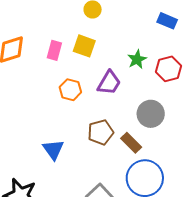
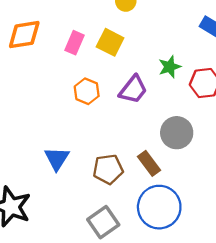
brown pentagon: (101, 132) -> (108, 169), moved

